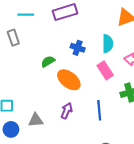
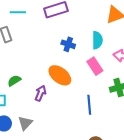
green semicircle: (48, 61) -> (14, 81), moved
purple arrow: (67, 111) -> (41, 93), moved
gray triangle: (36, 120) -> (25, 123), moved, turned -42

